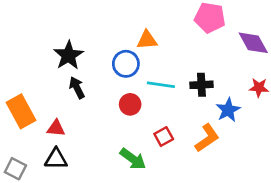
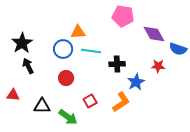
cyan line: (161, 85) -> (91, 51), moved
black triangle: (56, 159) -> (42, 106), moved

